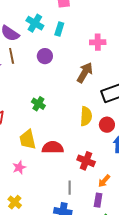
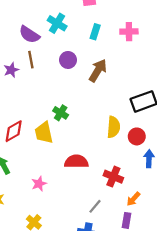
cyan rectangle: (59, 29) -> (95, 32), moved
pink cross: (98, 42) -> (129, 32), moved
brown arrow: (85, 73) -> (98, 70), moved
yellow trapezoid: (28, 139) -> (44, 133), moved
gray line: (70, 188) -> (95, 206), turned 40

